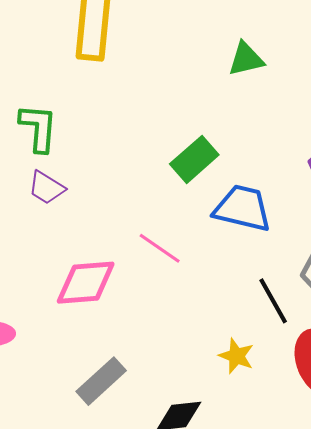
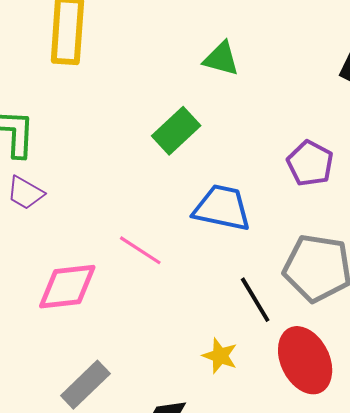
green triangle: (246, 59) -> (221, 59), turned 30
green rectangle: (194, 159) -> (176, 131), moved

